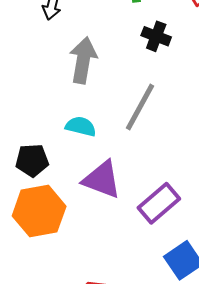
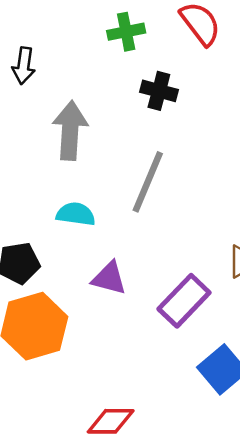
purple triangle: (102, 180) -> (109, 278), size x0.7

